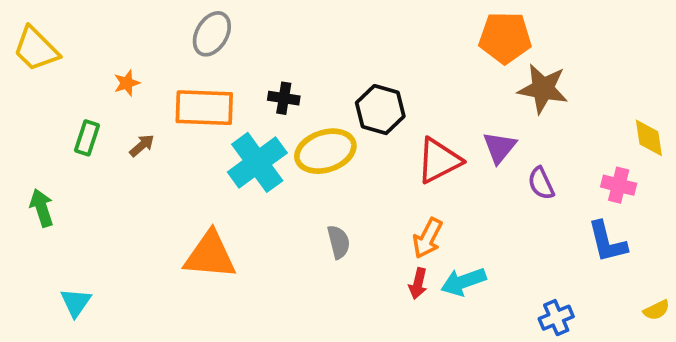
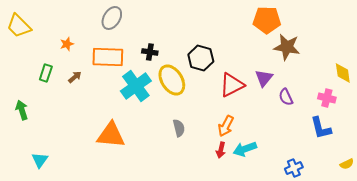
yellow ellipse: (325, 151) -> (172, 80), turned 76

